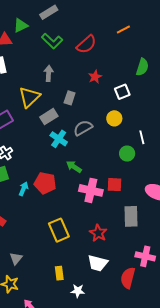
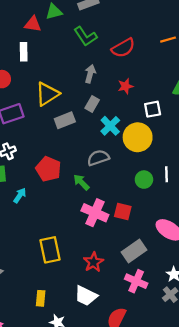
gray arrow: (49, 73) -> (90, 74), moved
yellow circle: (114, 118) -> (138, 137), size x1.6
gray semicircle: (83, 128) -> (98, 158), moved
white line: (142, 137) -> (167, 174), moved
cyan cross: (59, 139) -> (110, 126), moved
red pentagon: (45, 183) -> (48, 169), moved
gray rectangle: (131, 216) -> (134, 251), turned 45
pink cross: (145, 256) -> (136, 281), moved

